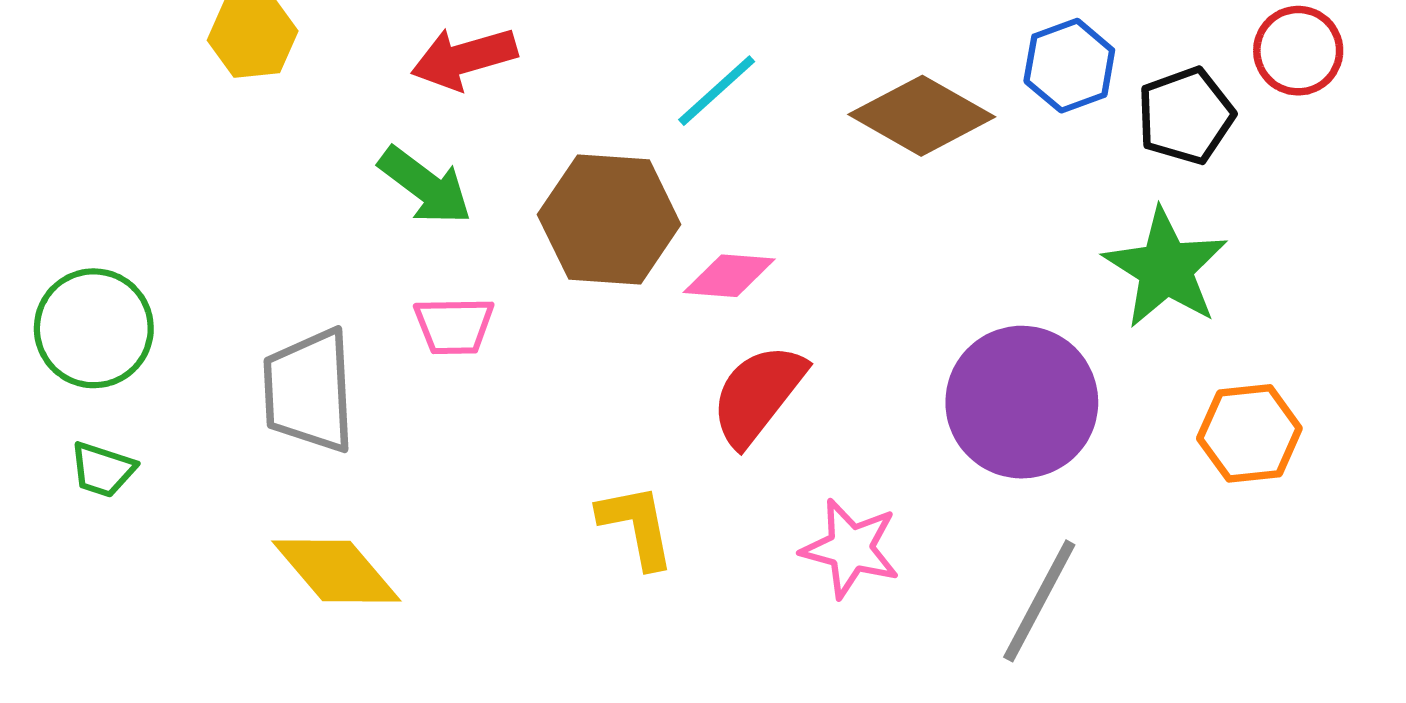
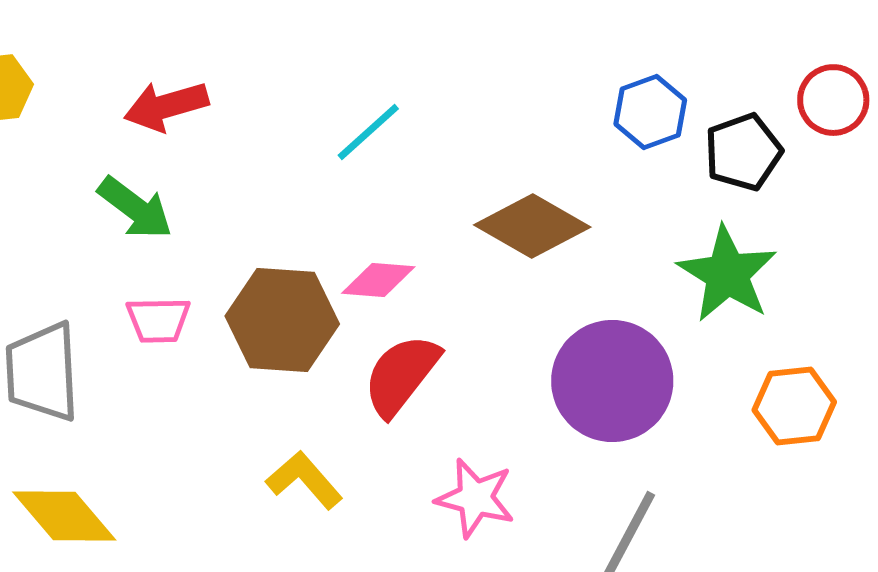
brown diamond: (922, 116) -> (532, 226), moved
brown hexagon: (609, 219) -> (282, 320), moved
yellow L-shape: (637, 526) -> (304, 480), turned -30

